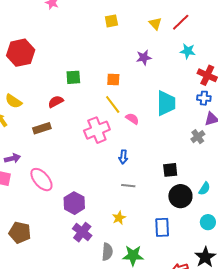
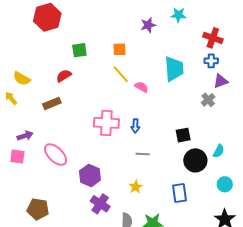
cyan star: (188, 51) -> (178, 15), moved
red hexagon: (21, 53) -> (47, 17), moved
pink cross: (97, 130) -> (106, 123), moved, turned 30

